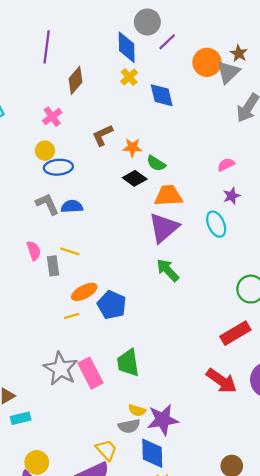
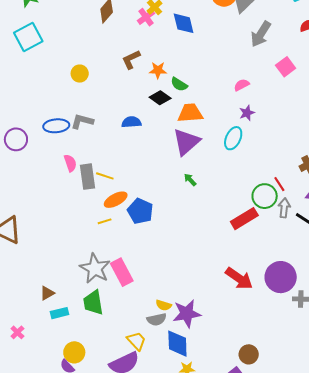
pink cross: (52, 117) -> (146, 17), moved
blue ellipse: (58, 167) -> (56, 126), moved
gray L-shape: (47, 204) -> (82, 121), turned -50
blue semicircle: (72, 206) -> (131, 122), moved
cyan ellipse: (216, 224) -> (233, 138), turned 50
yellow line: (70, 251) -> (105, 176), moved
gray rectangle: (53, 266) -> (88, 177), size x1.4
green arrow: (168, 270) -> (190, 180), size x0.6
red rectangle: (235, 333) -> (244, 219), moved
green trapezoid: (128, 363) -> (93, 303), moved

